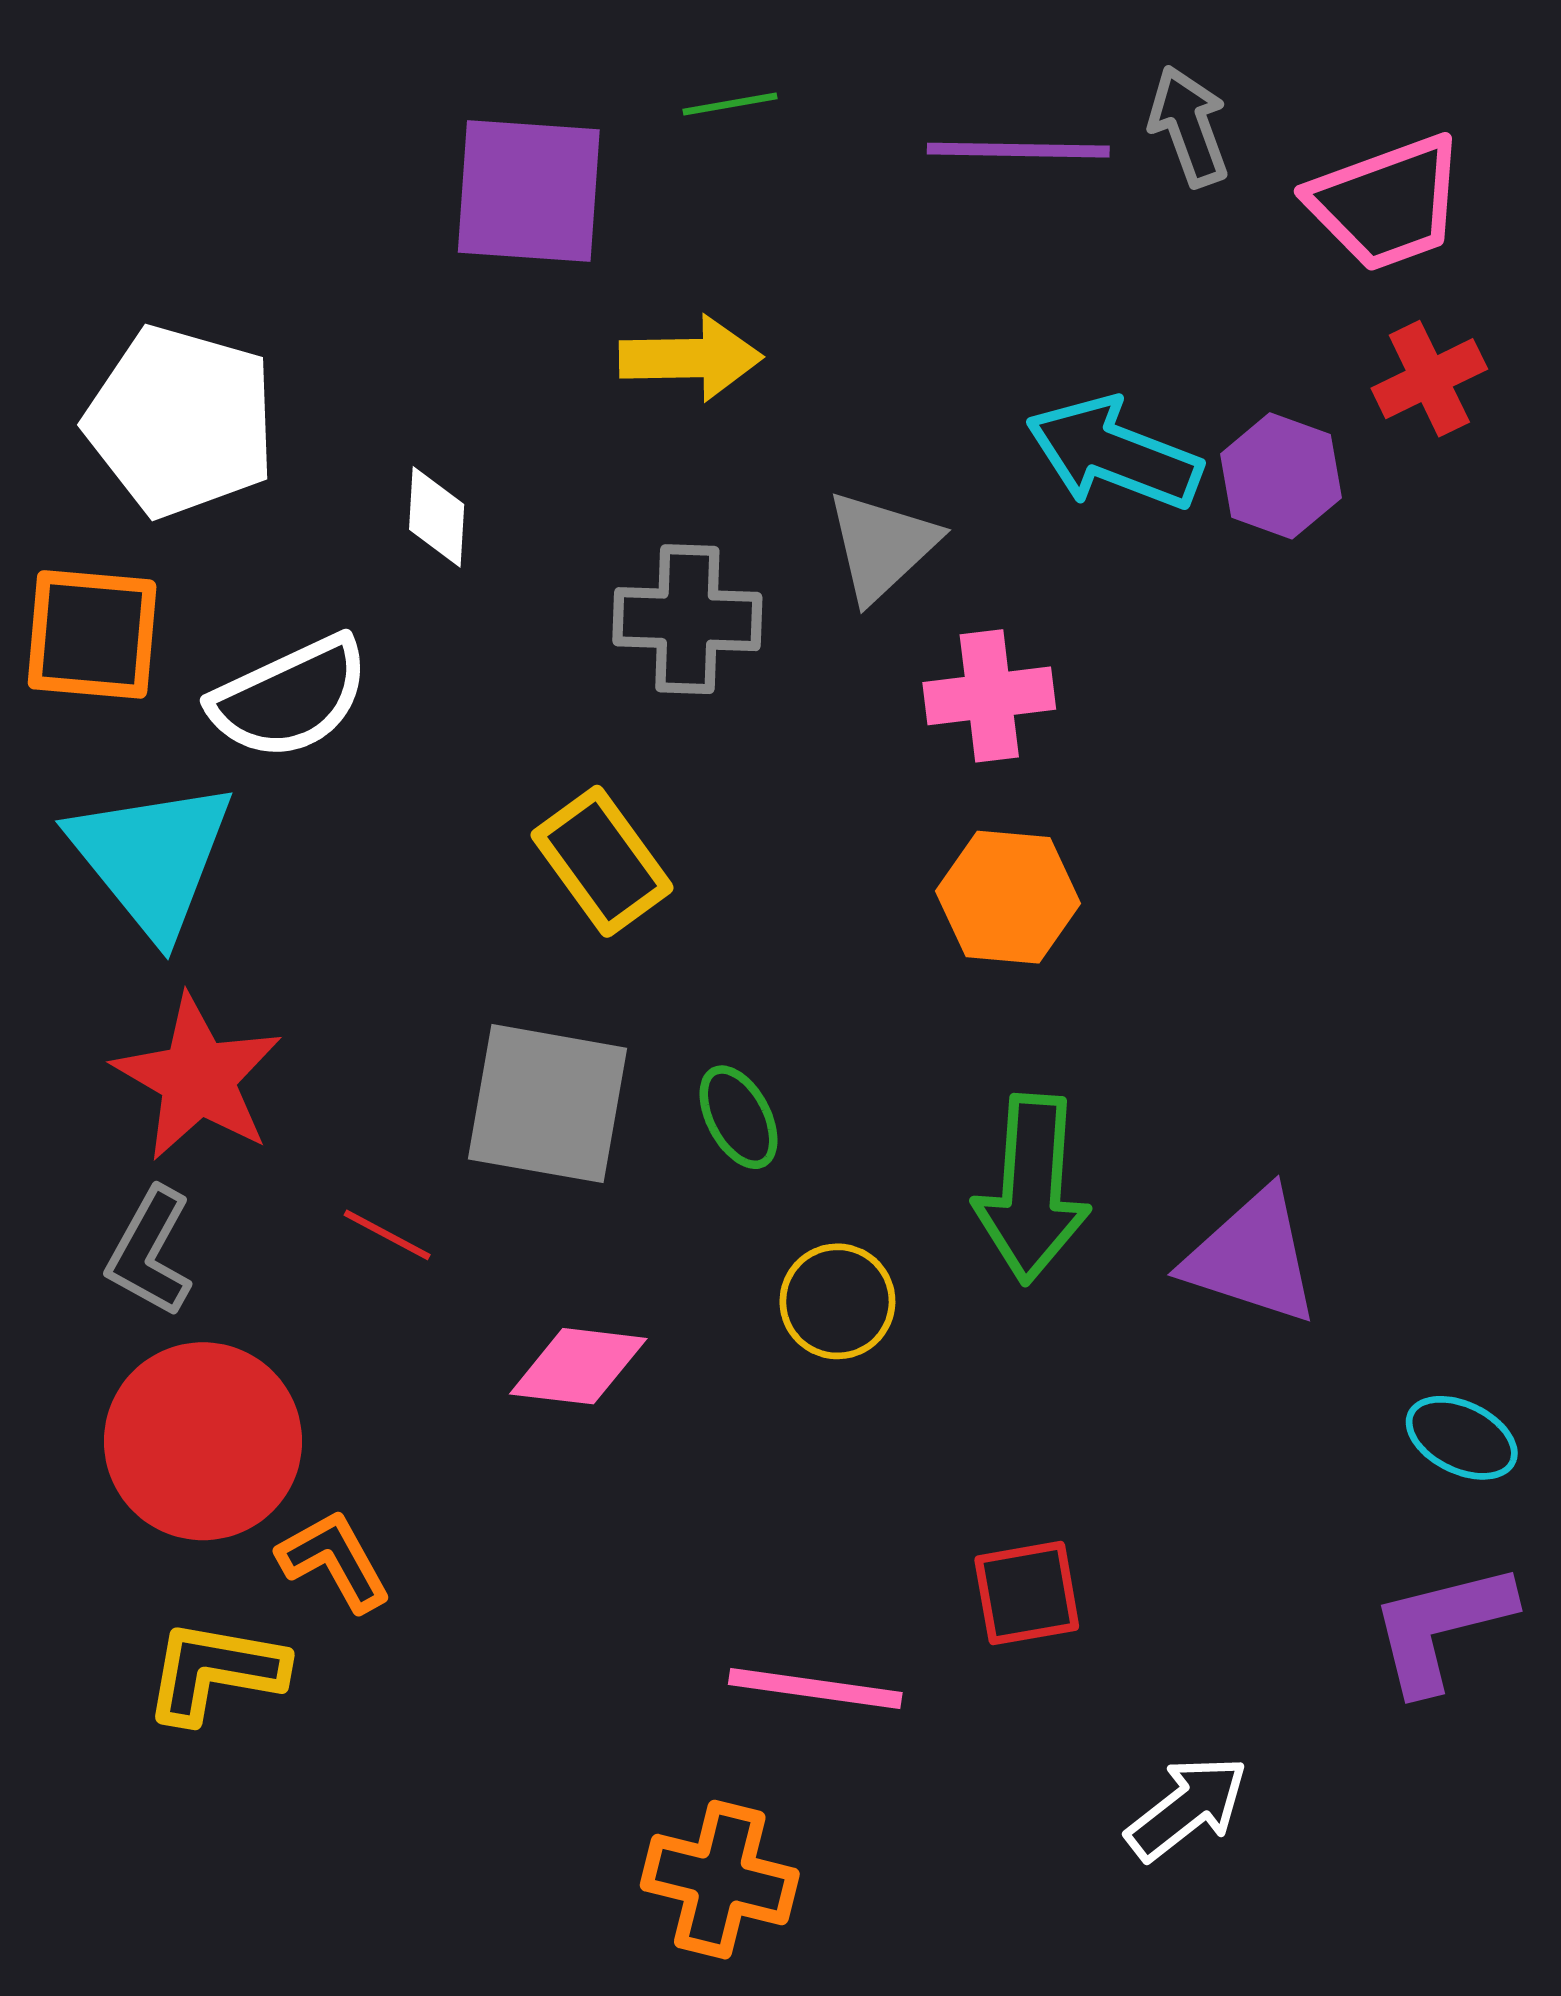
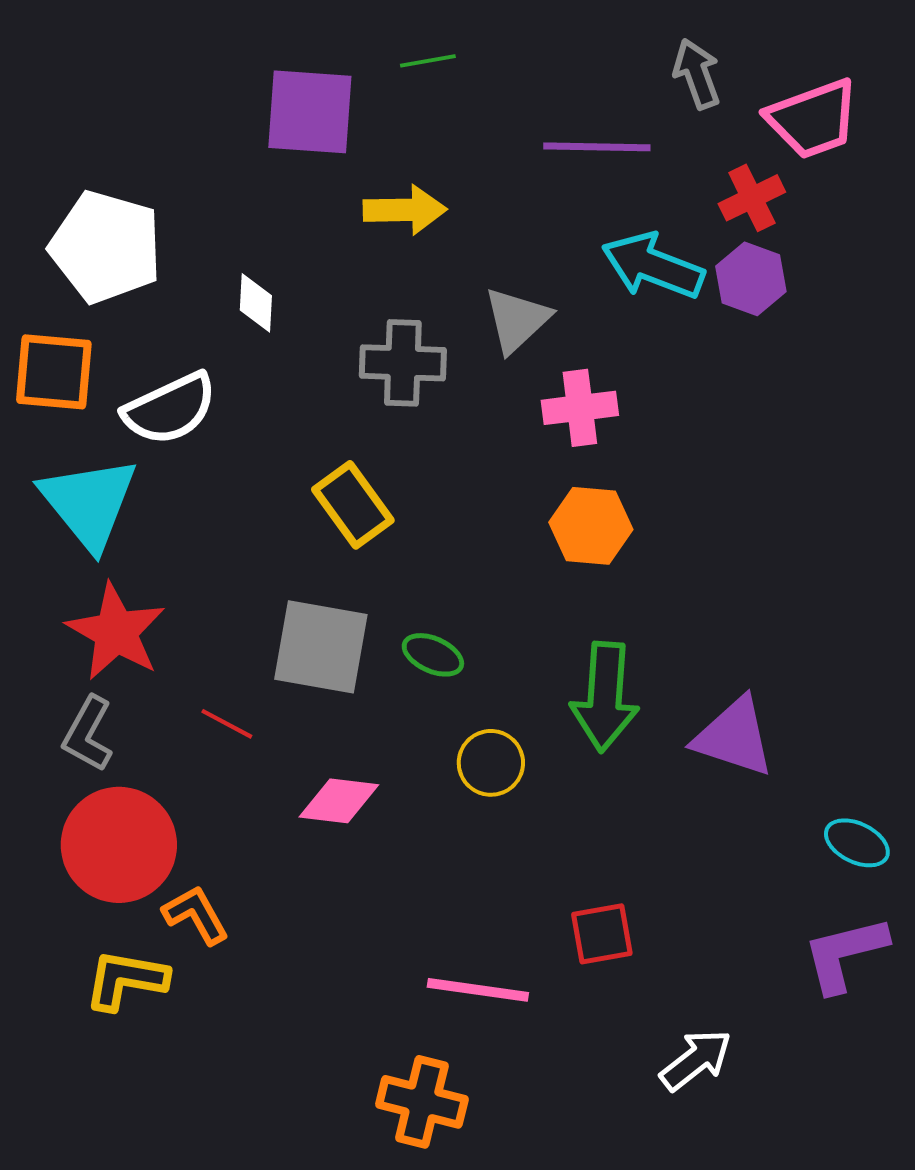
purple line: (1018, 150) -> (597, 147), moved
red cross: (1429, 379) -> (752, 198), moved
green ellipse: (739, 1117) -> (433, 655), turned -38

